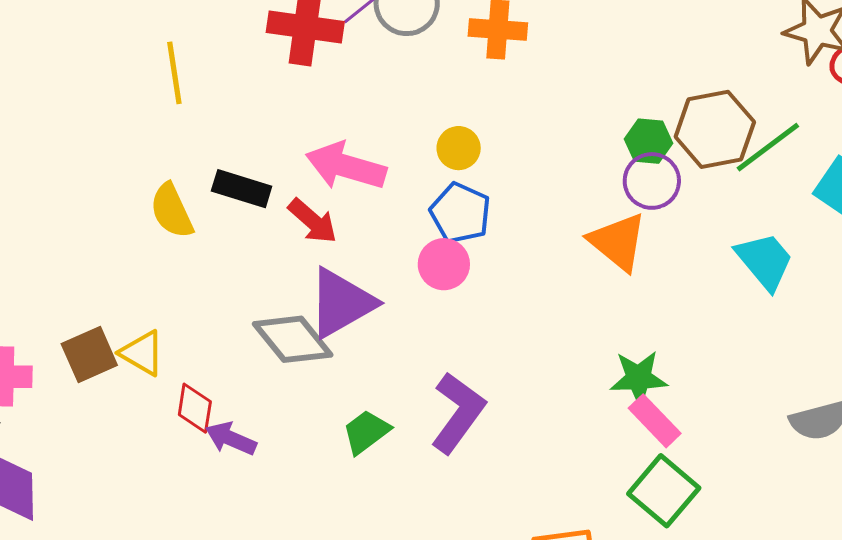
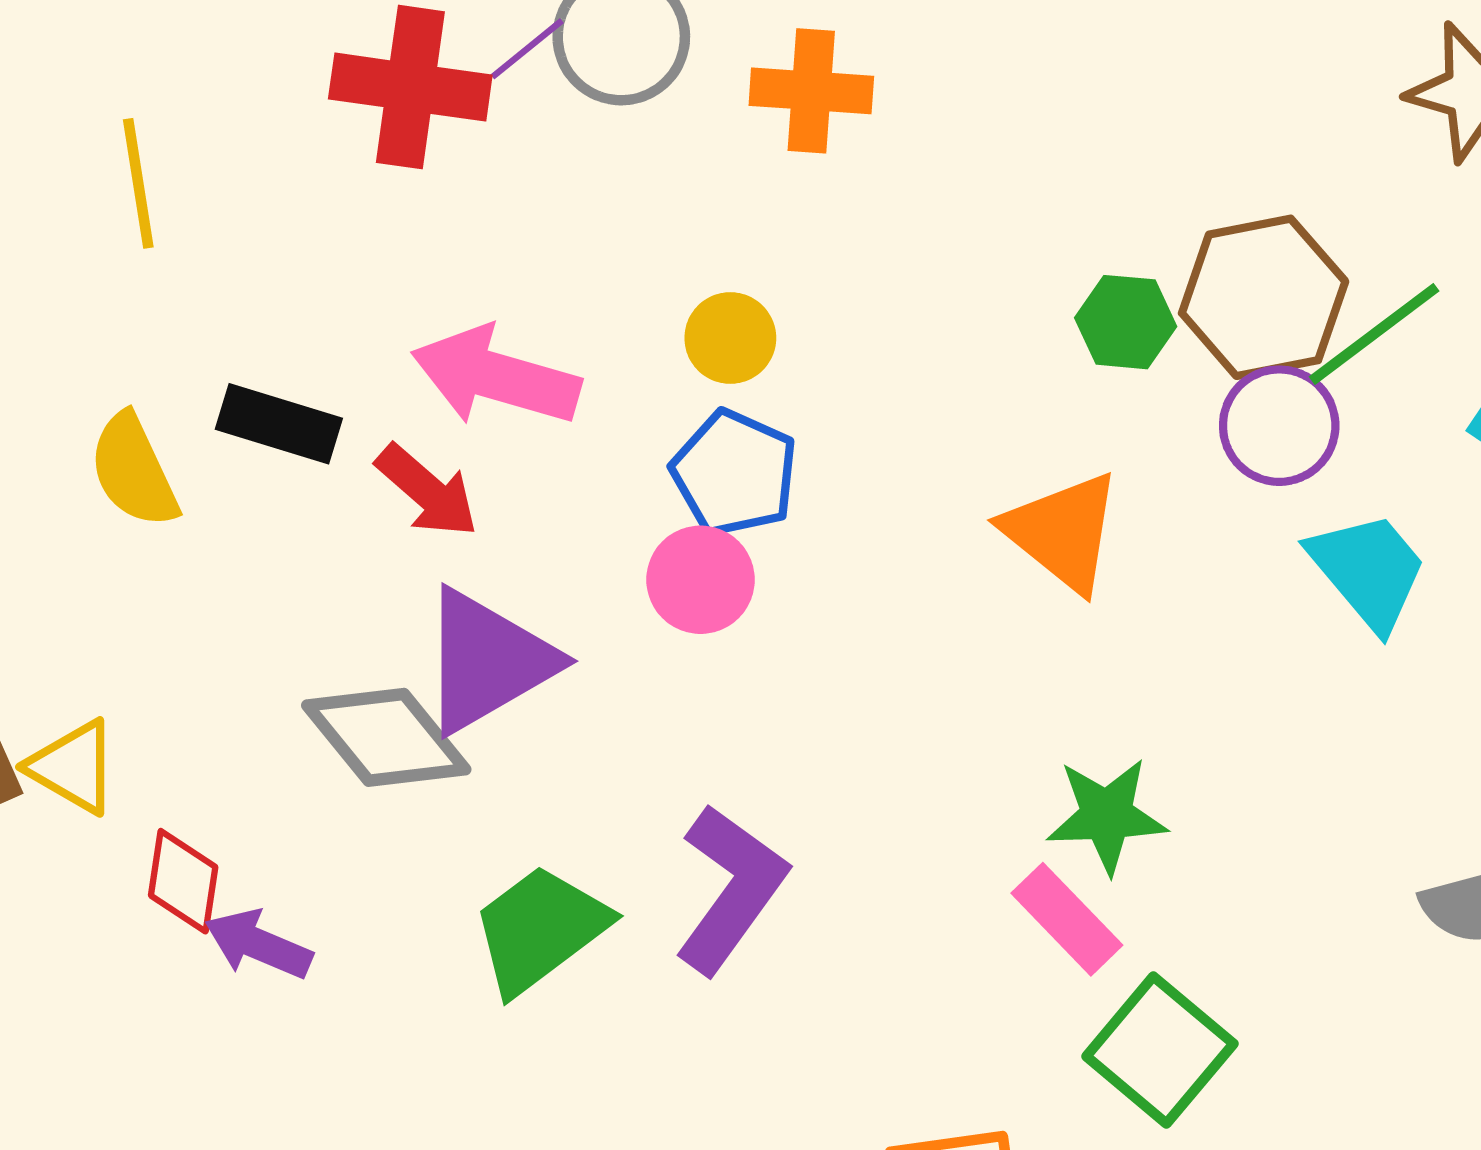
purple circle: (652, 181) -> (1279, 426), moved
pink rectangle: (655, 421) -> (1067, 919), moved
green trapezoid: (366, 432) -> (540, 929), size x1.4

